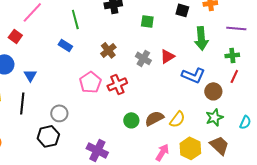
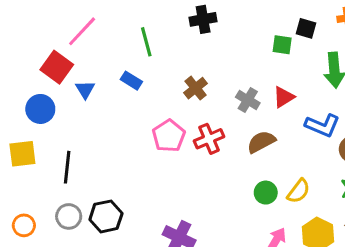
green square: (147, 21) -> (282, 45), moved
red square: (15, 36) -> (57, 67), size x1.5
blue triangle: (30, 75) -> (85, 90), moved
gray circle: (59, 113) -> (69, 216), moved
brown semicircle: (154, 118) -> (261, 142), moved
green circle: (131, 120) -> (266, 193), moved

